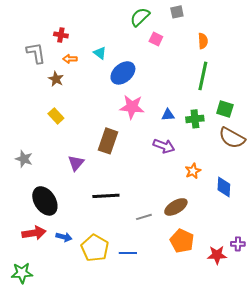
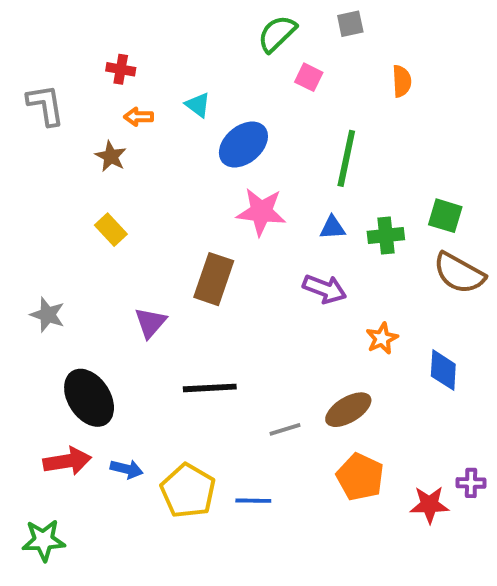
gray L-shape: (36, 53) -> (46, 105), moved
green line: (203, 76) -> (346, 158), moved

